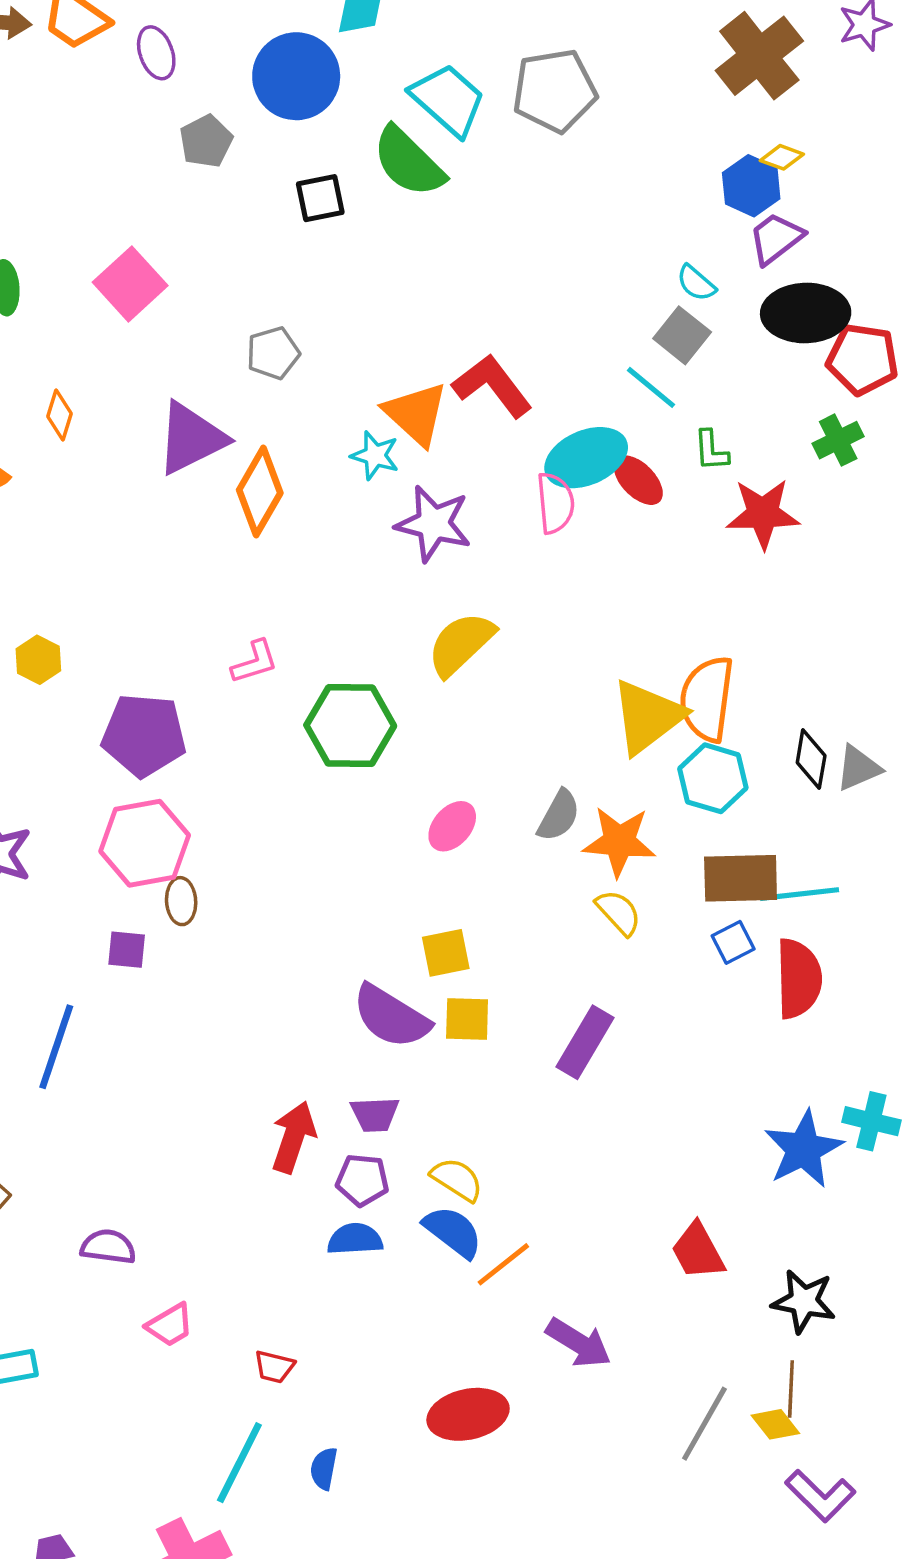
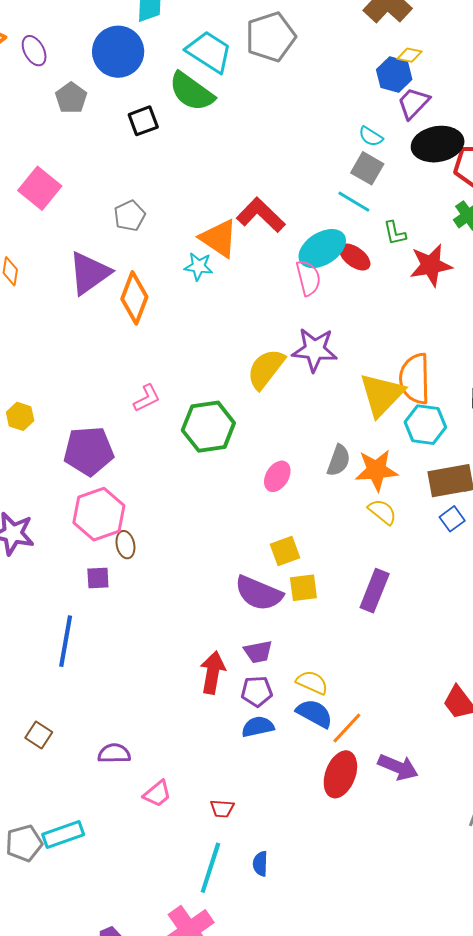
purple star: (433, 524) -> (315, 350), moved
red ellipse: (468, 1414) -> (340, 774), moved, turned -48

